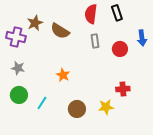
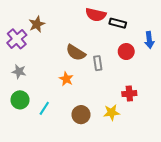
black rectangle: (117, 13) -> (118, 23), moved, turned -56
red semicircle: (91, 14) -> (96, 15), turned -84
brown semicircle: (60, 31) -> (76, 53), moved
purple cross: (16, 37) -> (17, 39), turned 36
gray rectangle: (95, 41) -> (98, 63), moved

